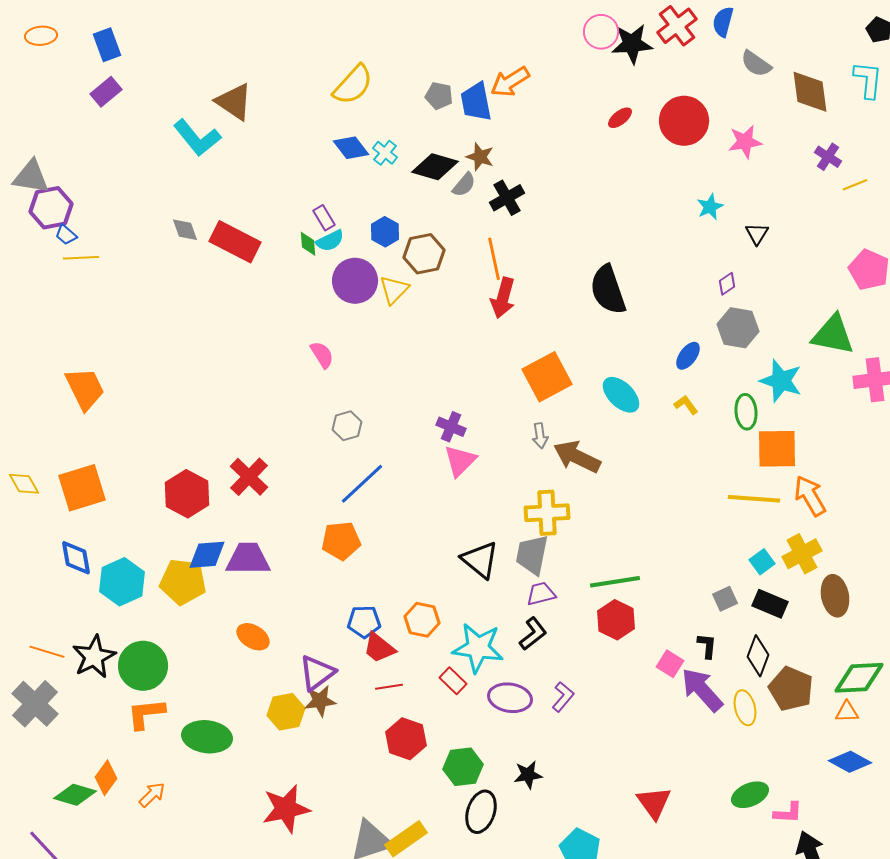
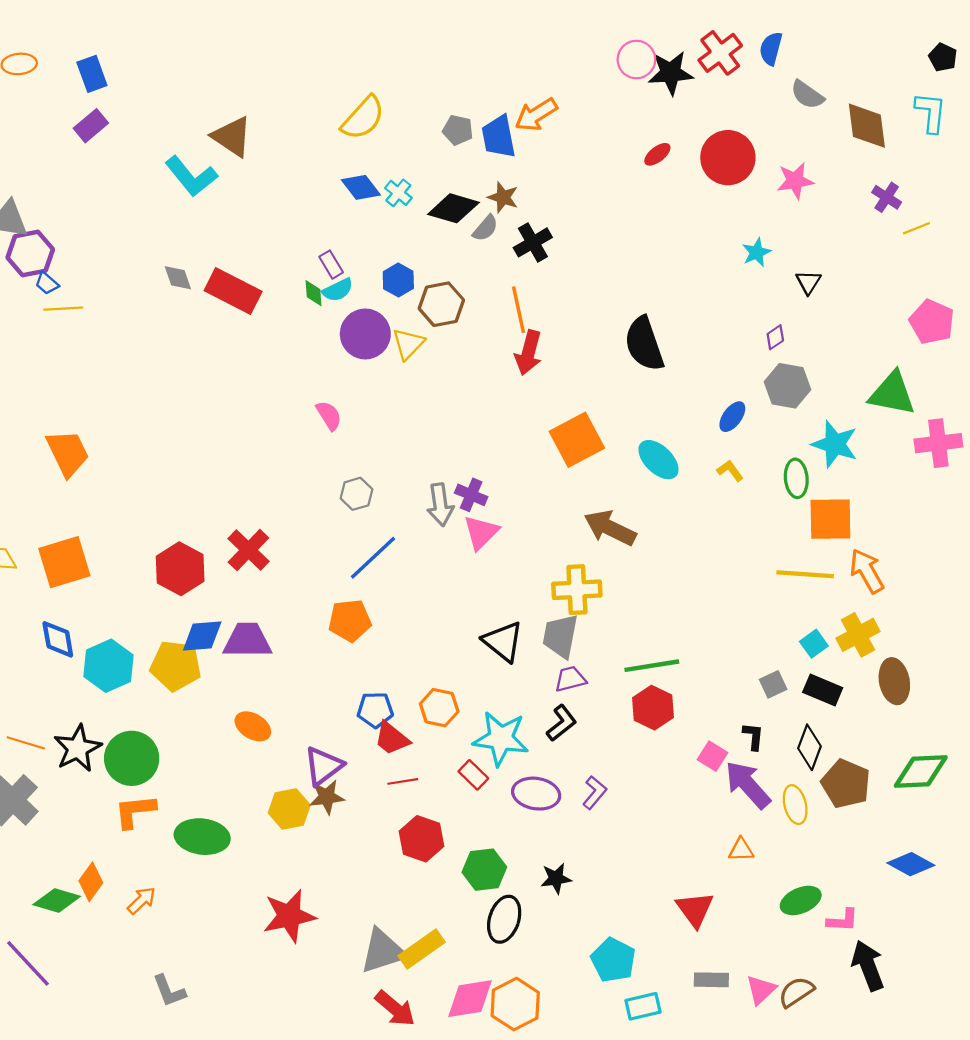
gray arrow: (540, 436) -> (440, 505), moved, size x1.5
orange triangle: (847, 712) -> (741, 850), moved

